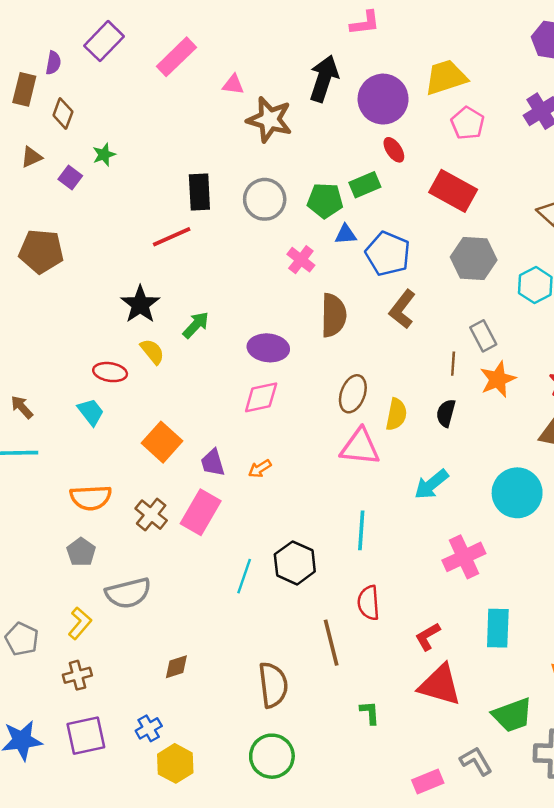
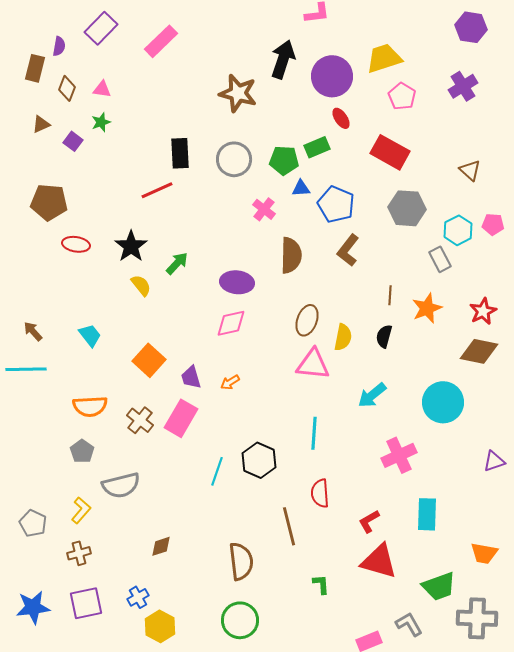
pink triangle: (233, 85) -> (102, 89), moved
gray rectangle: (483, 336) -> (440, 259), moved
red ellipse: (110, 372) -> (76, 244), moved

